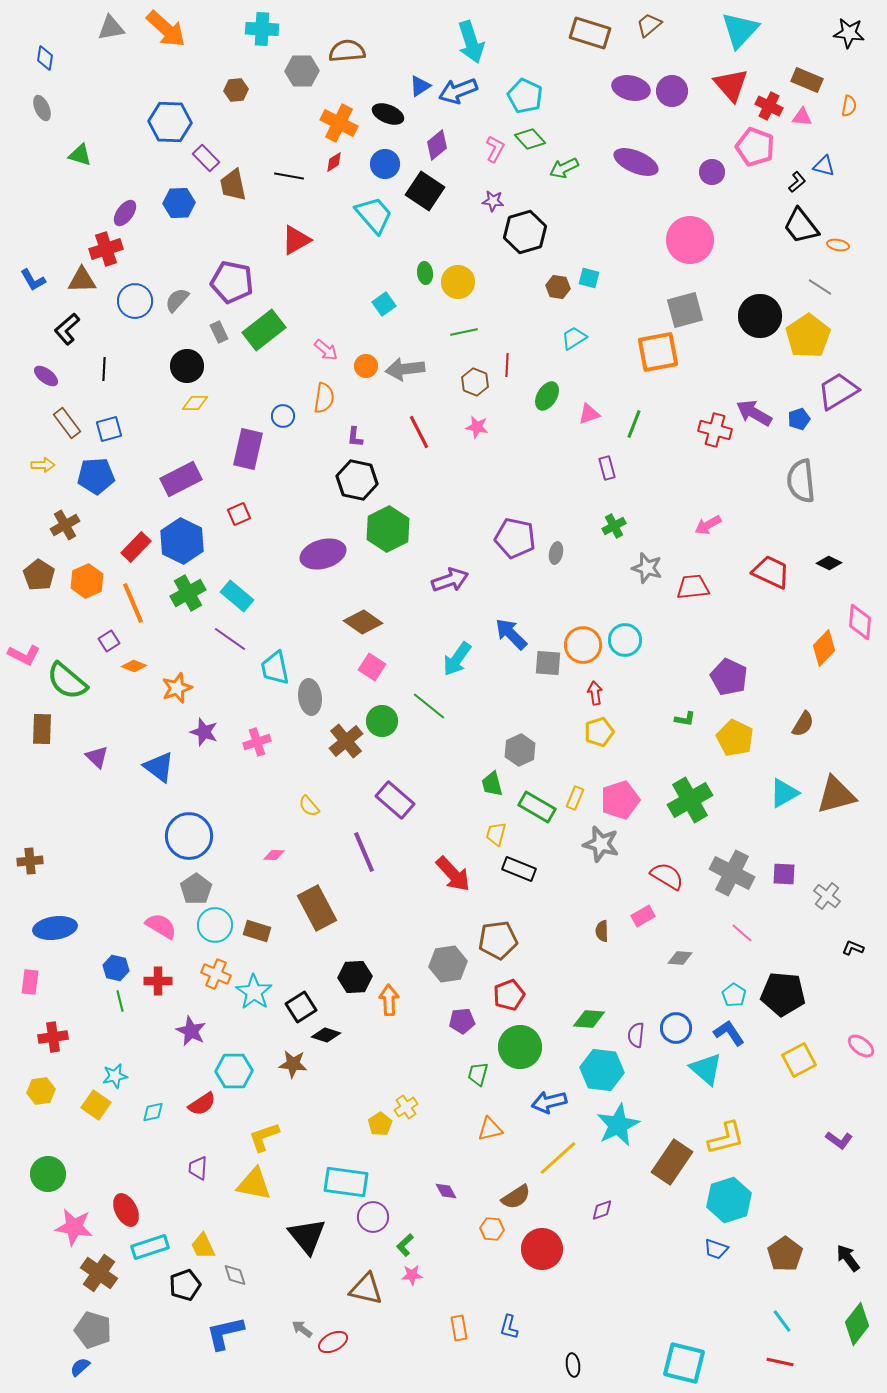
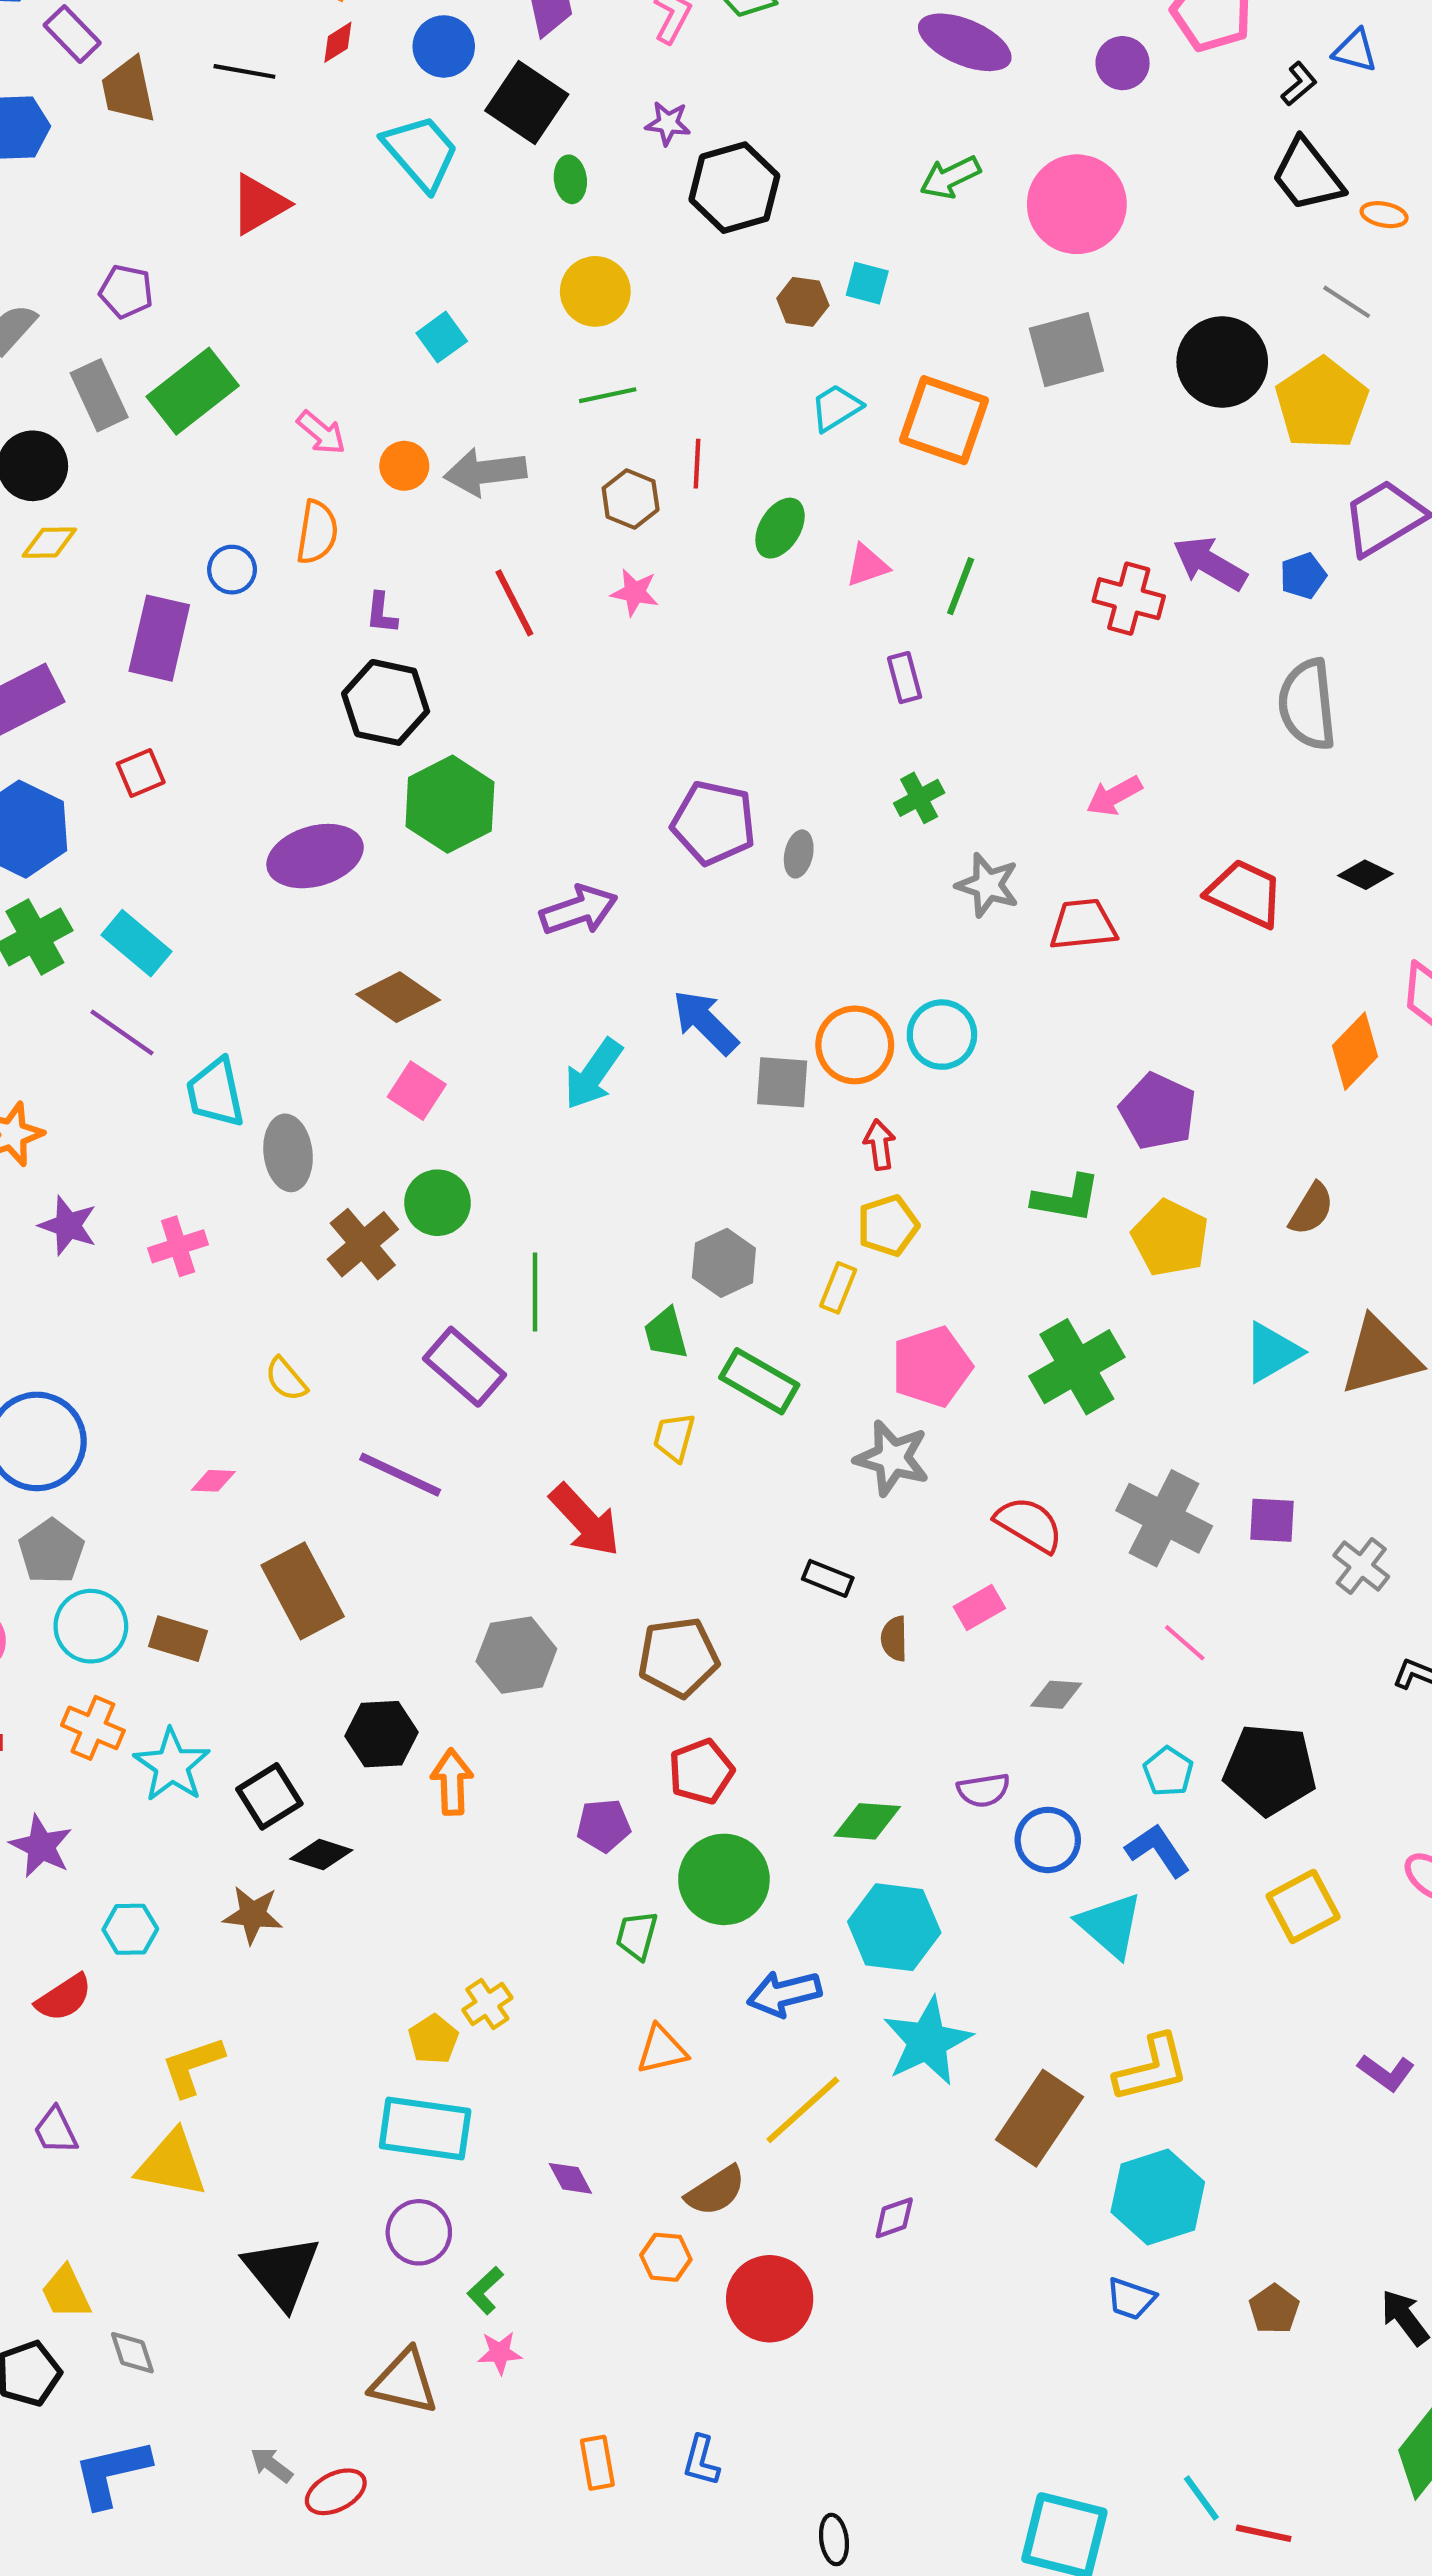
green arrow: (564, 168) -> (950, 177), moved
green ellipse: (425, 273) -> (570, 179), moved
purple pentagon: (232, 282) -> (126, 291), size x0.6
gray rectangle: (219, 332) -> (99, 395), size x1.5
orange square: (658, 352) -> (944, 420), moved, turned 30
green line: (429, 706) -> (535, 1292), moved, turned 51
green L-shape: (685, 719) -> (1066, 1199), size x1.6
yellow rectangle: (575, 798) -> (838, 1288), moved
purple line: (364, 852) -> (400, 1475), turned -42
black rectangle: (519, 869) -> (828, 1578), moved, size x0.7
gray hexagon: (448, 964) -> (516, 1655), moved
purple semicircle: (636, 1035) -> (983, 1790), moved, turned -105
cyan hexagon: (234, 1071) -> (130, 1929), size x0.7
purple trapezoid: (198, 1168) -> (56, 2131), turned -30
cyan rectangle: (346, 1182) -> (425, 2129), moved
brown pentagon: (785, 1254) -> (1274, 2309), size x0.7
cyan line: (782, 1321) -> (1201, 2498), moved

